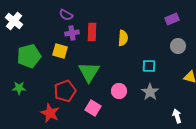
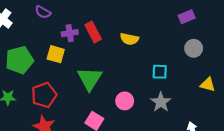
purple semicircle: (66, 15) -> (43, 12), moved
red rectangle: (92, 32) -> (93, 32), turned -30
yellow semicircle: (123, 38) -> (129, 39), turned 98
red pentagon: (65, 91) -> (44, 95), moved

